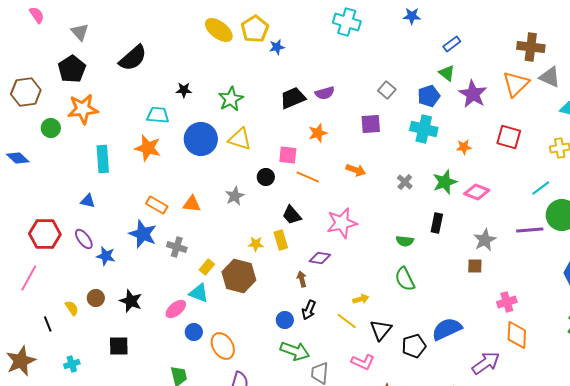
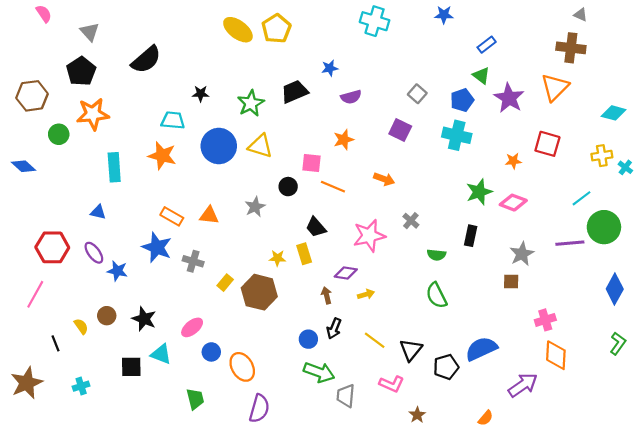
blue star: (277, 47) -> (330, 68), moved
gray triangle: (550, 77) -> (581, 15), moved, size x0.6
black trapezoid: (293, 98) -> (295, 92), moved
purple square: (371, 124) -> (400, 130), turned 30
orange star: (464, 147) -> (513, 161), moved
gray cross: (405, 182) -> (411, 221), moved
cyan triangle: (199, 293) -> (161, 354), moved
yellow arrow: (361, 299) -> (366, 294), moved

